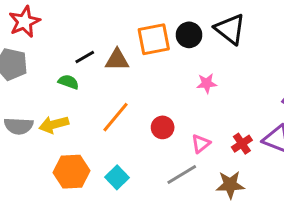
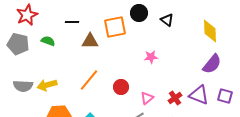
black triangle: (230, 29) -> (167, 20), size x0.6
black circle: (189, 35) -> (139, 13), moved
black line: (85, 57) -> (72, 22), moved, turned 32
green semicircle: (69, 82) -> (48, 41), moved

